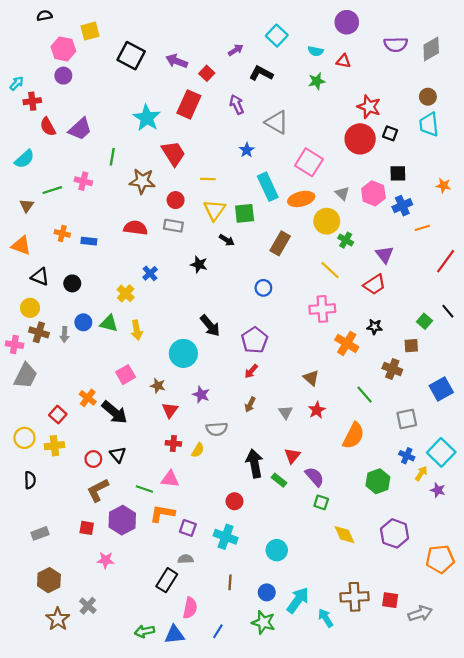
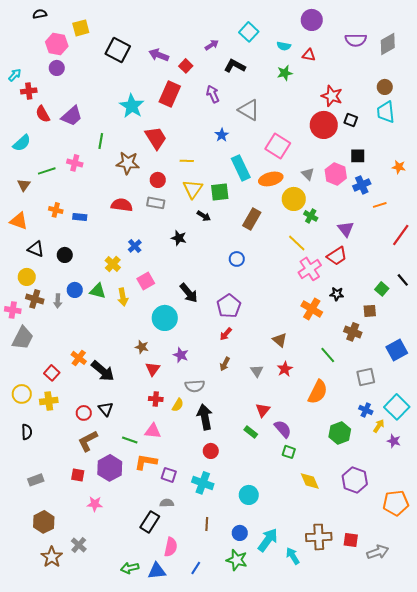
pink cross: (322, 309) -> (310, 269), moved, turned -30
pink square: (126, 375) -> (146, 281), moved
black arrow: (255, 463) -> (205, 417), moved

